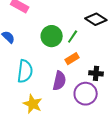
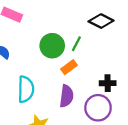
orange rectangle: (72, 59) -> (69, 67), moved

